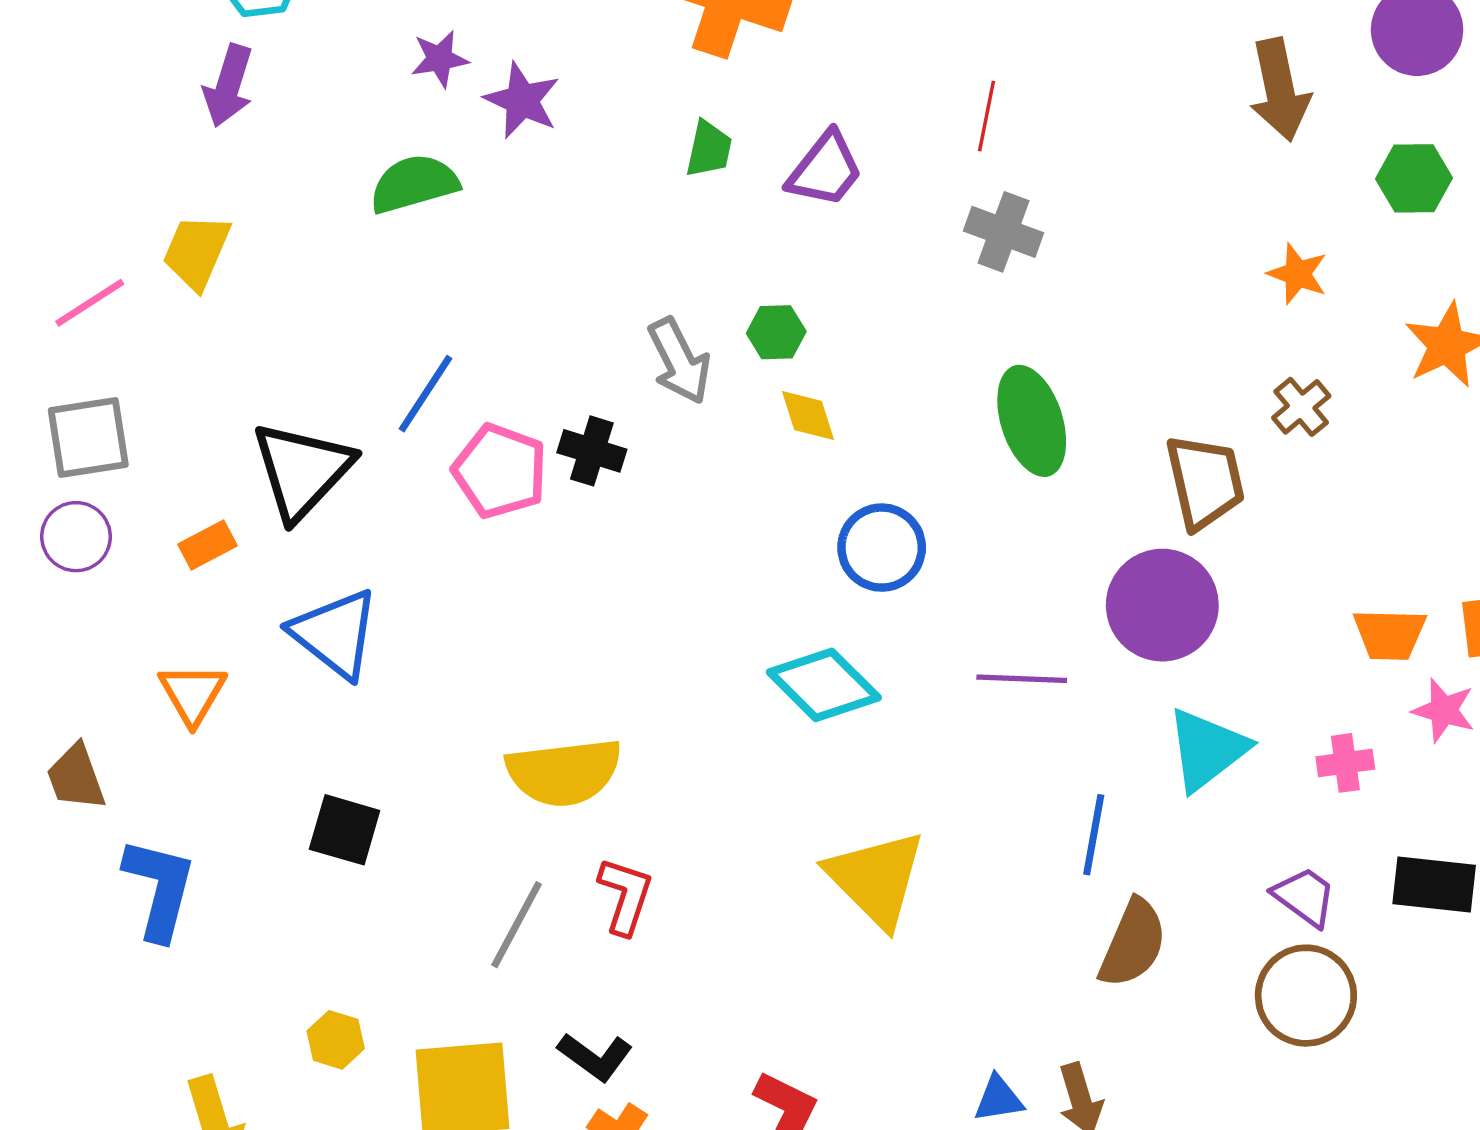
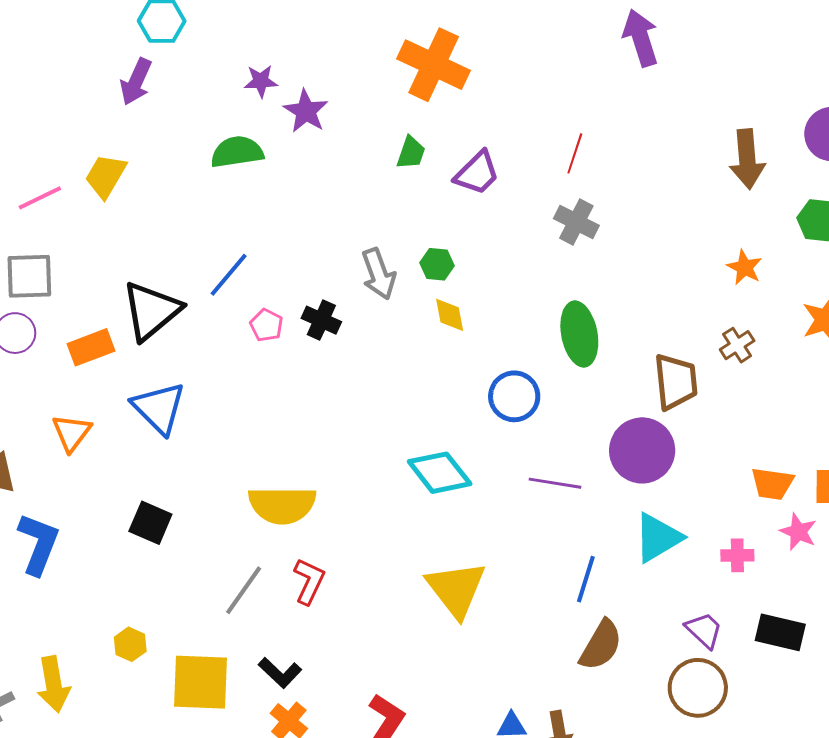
pink pentagon: (500, 471) -> (266, 325), size x0.6
orange rectangle: (208, 545) -> (91, 347), size x1.4
blue circle: (882, 548) -> (514, 396), moved

